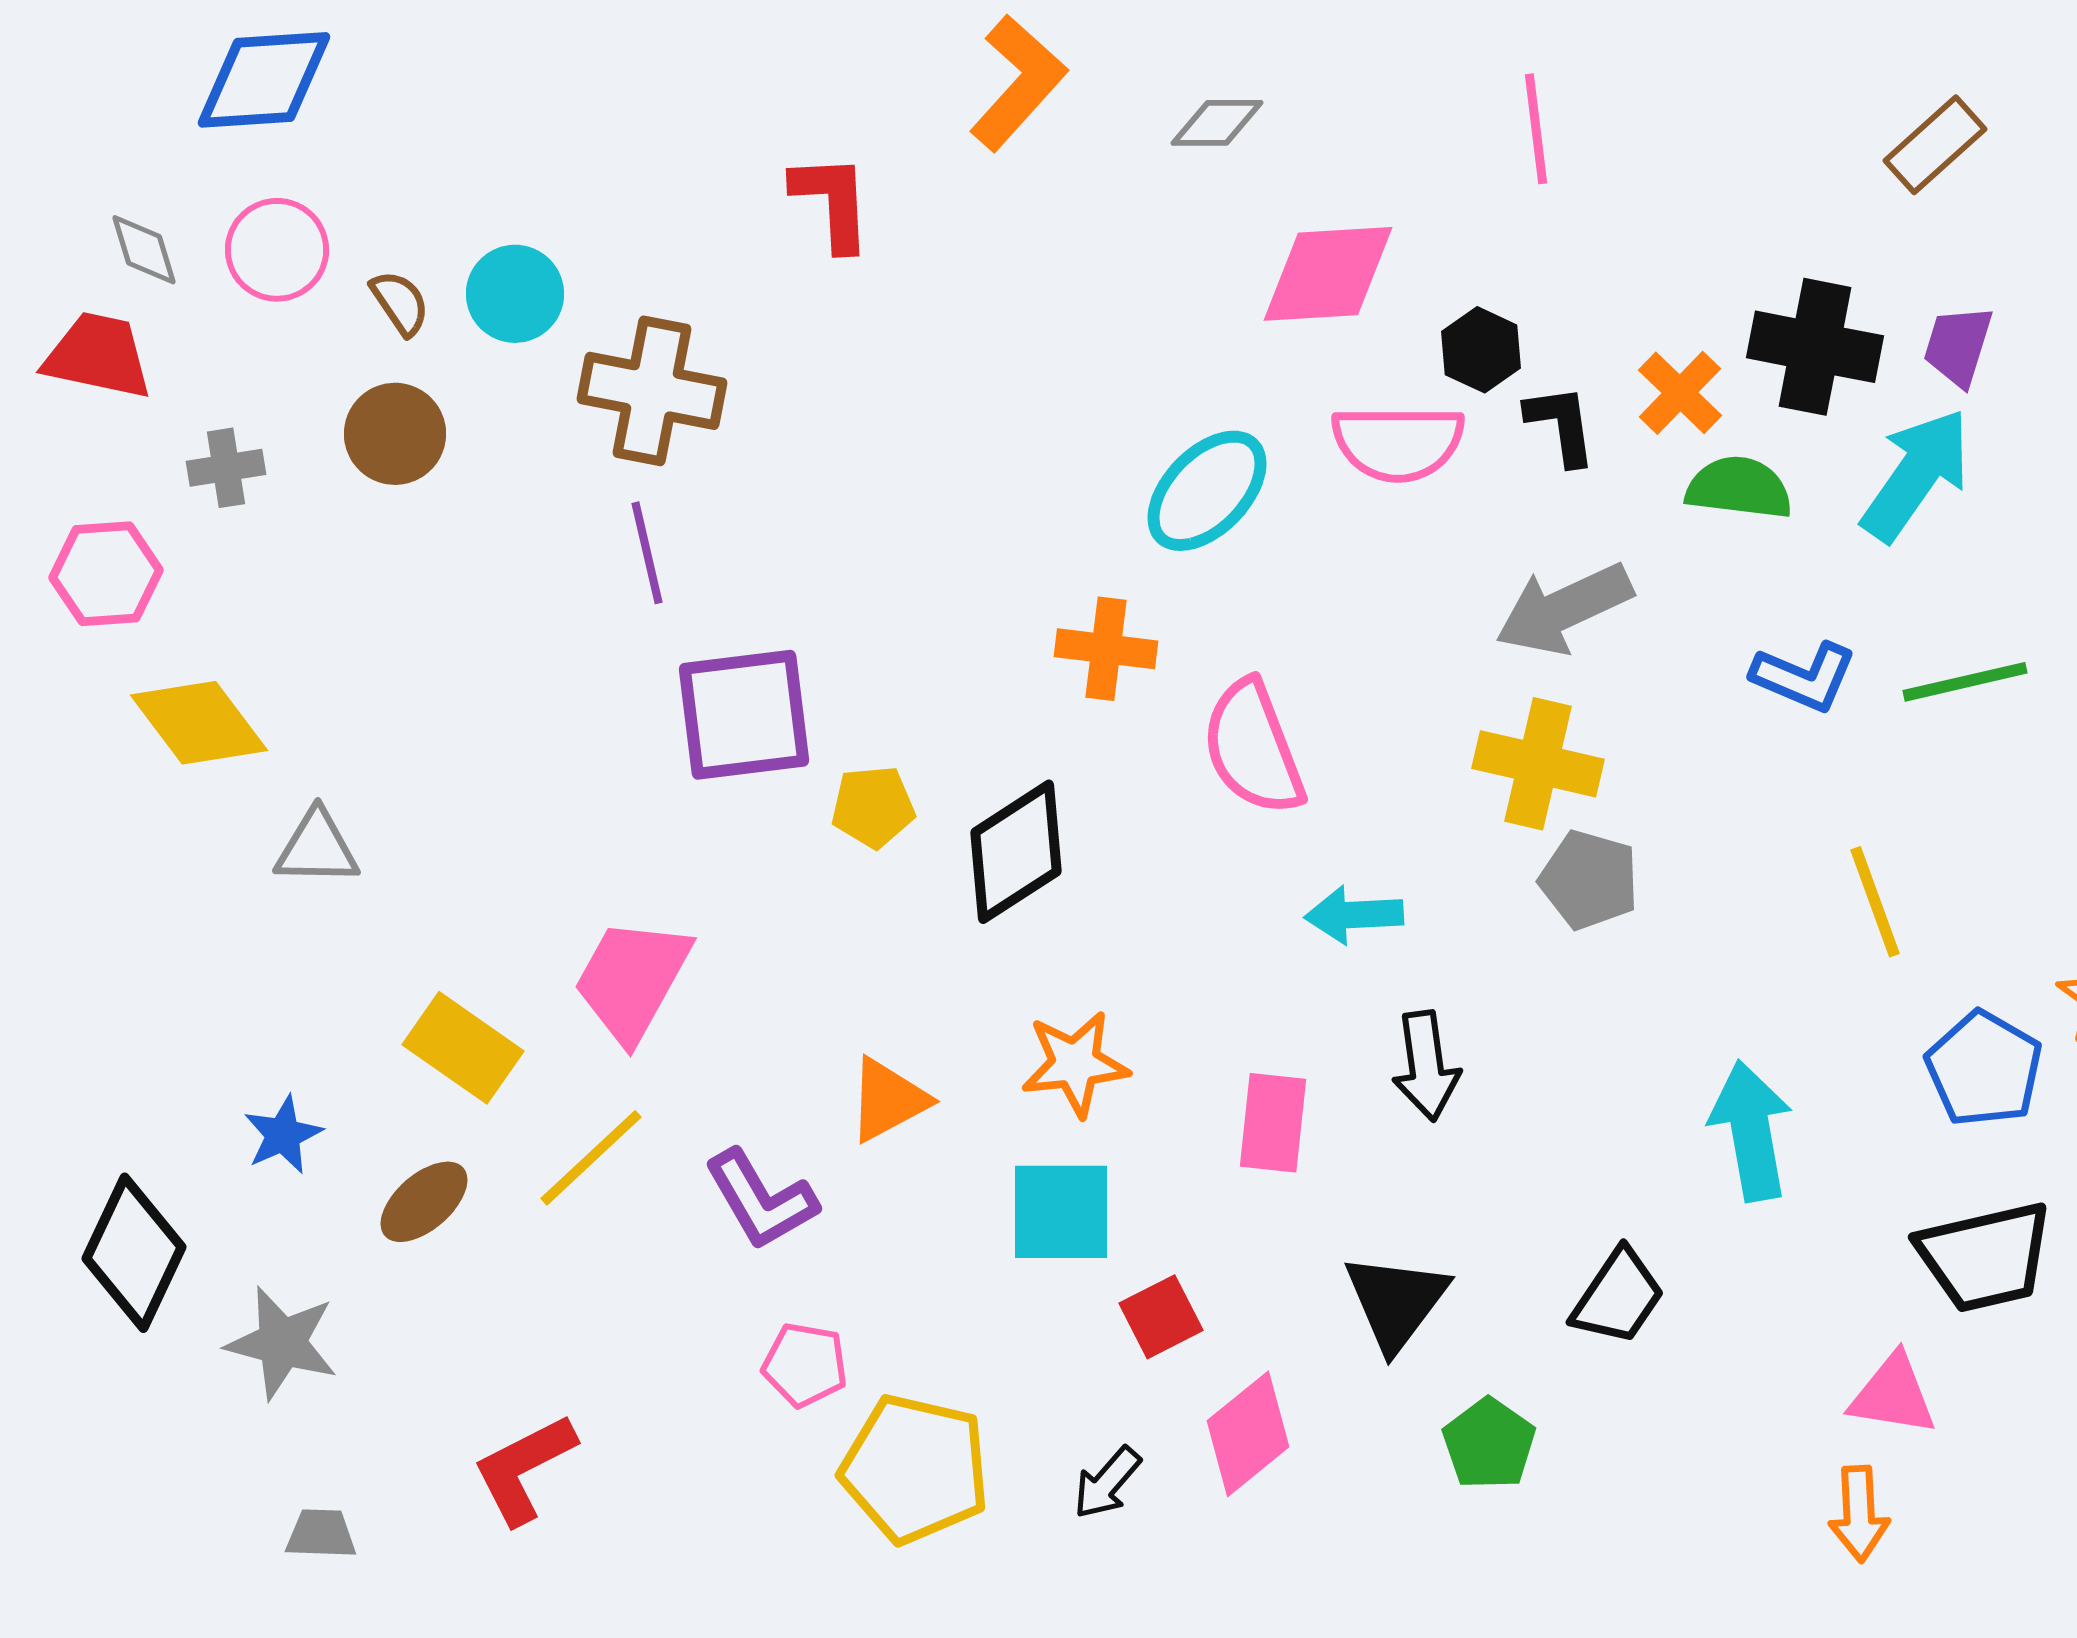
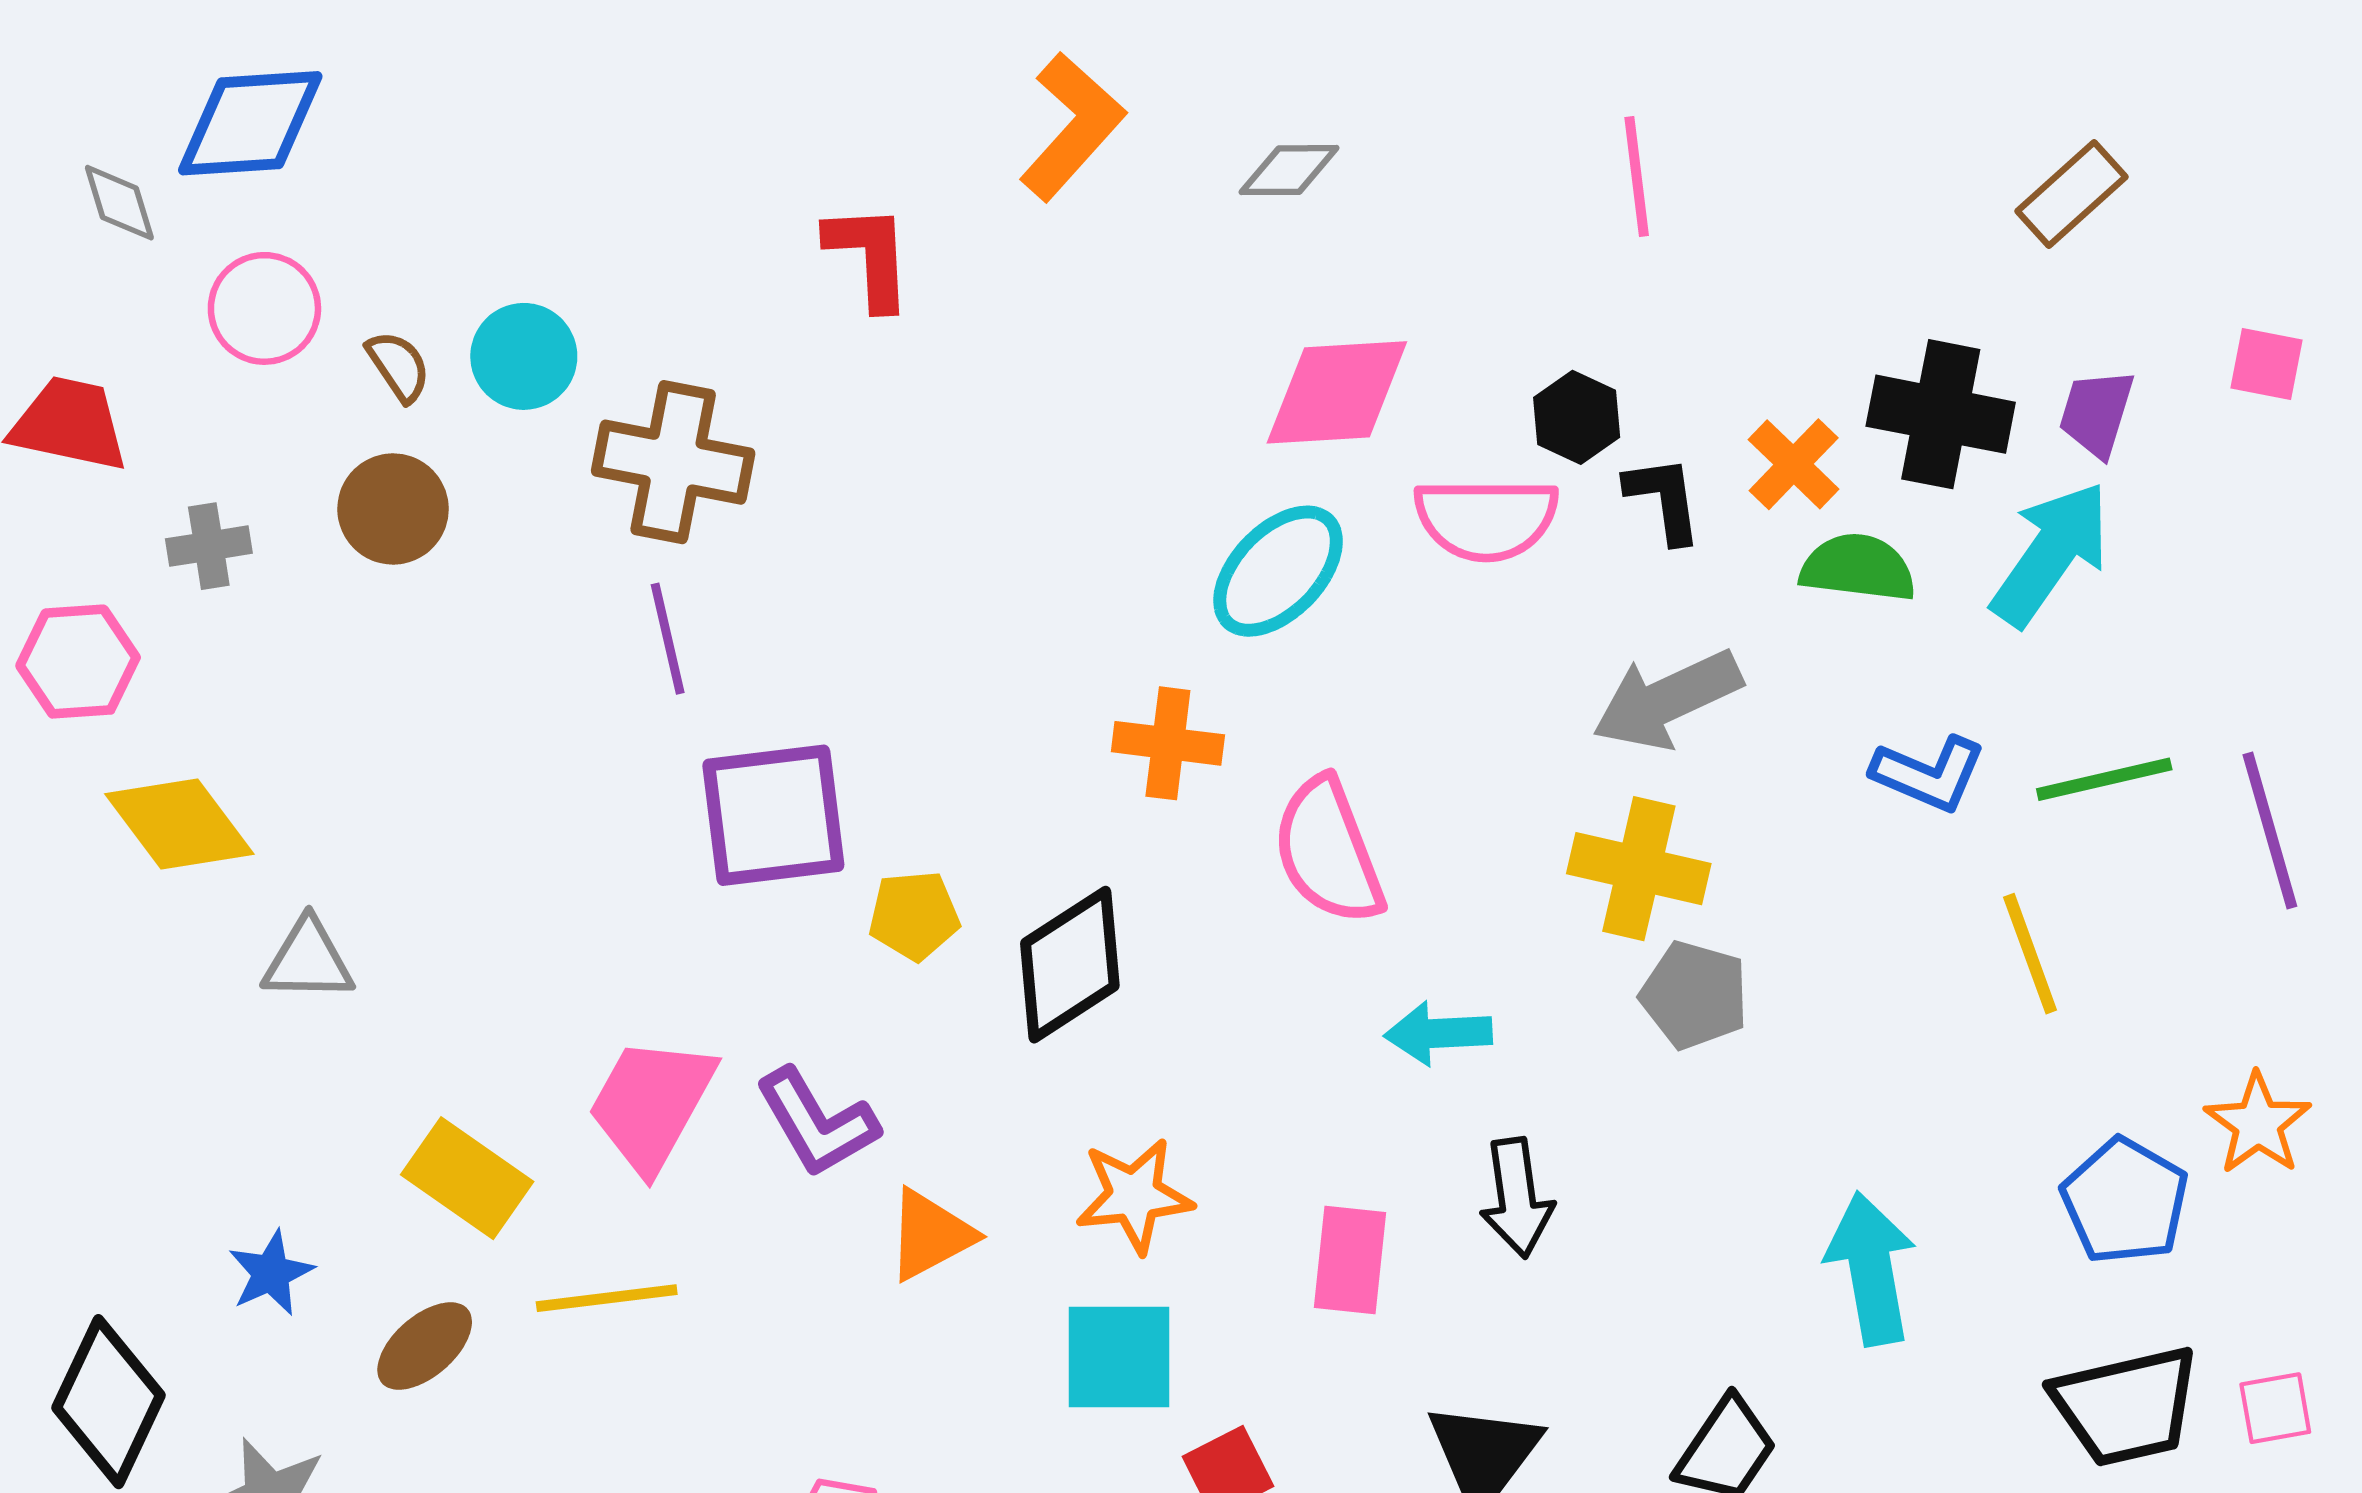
gray diamond: (144, 250) -> (119, 203), moved
pink diamond: (1328, 274) -> (1337, 392), moved
yellow line: (1875, 902) -> (2030, 954), moved
yellow line: (591, 1158) -> (607, 1298), turned 36
purple L-shape: (761, 1200) -> (817, 1123), moved

